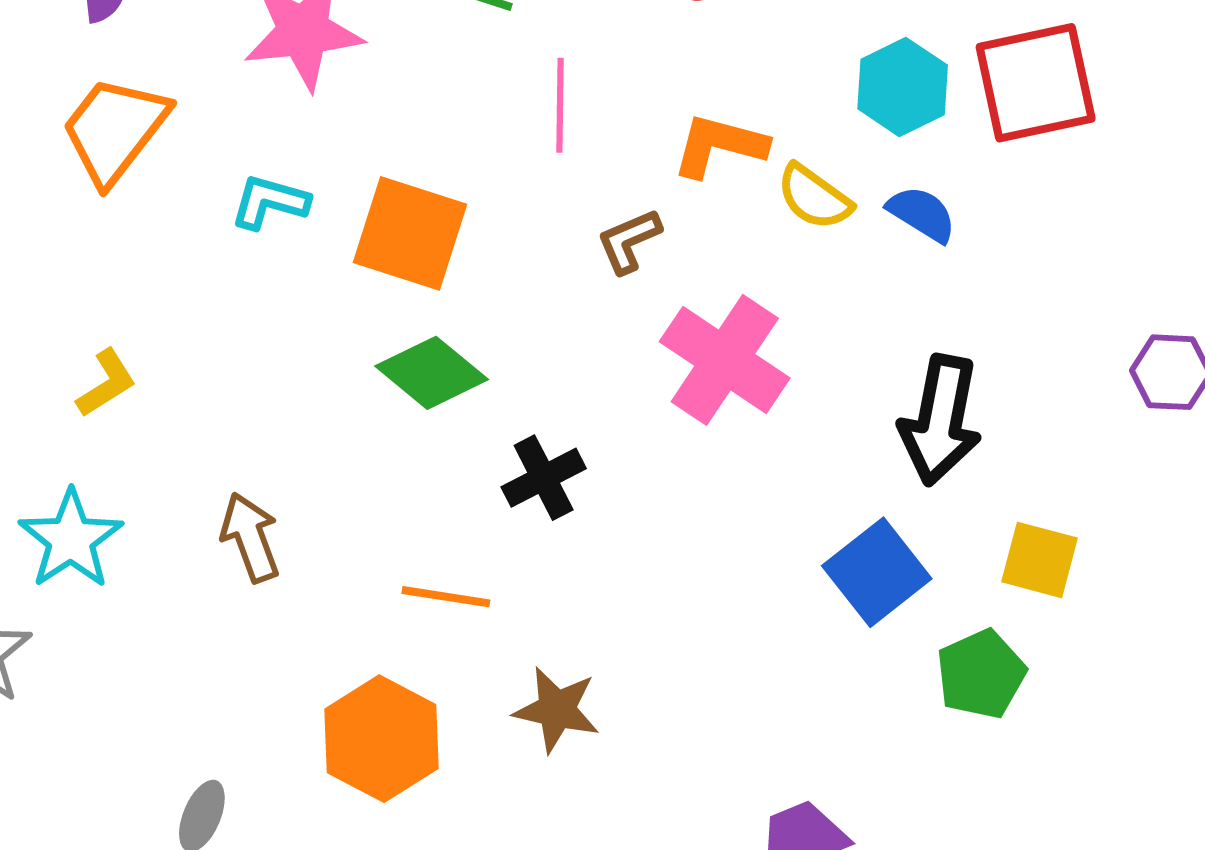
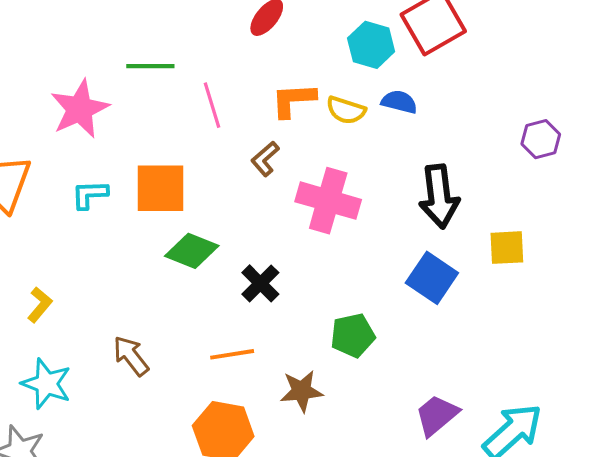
green pentagon: (981, 674) -> (353, 335), moved, turned 30

